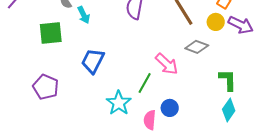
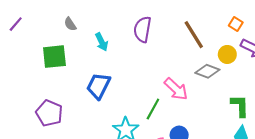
cyan arrow: (84, 15) -> (102, 42), moved
yellow circle: (216, 22) -> (227, 54), moved

